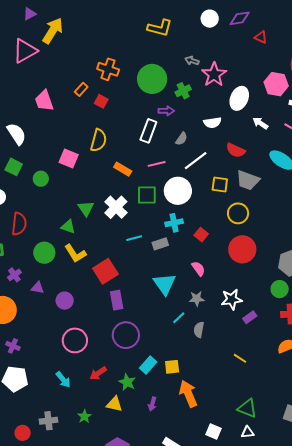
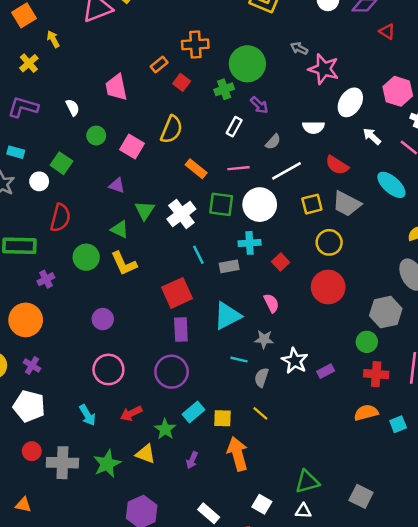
orange cross: (108, 69) -> (195, 44), turned -30
pink star: (214, 75) -> (324, 69), turned -30
green cross: (183, 91) -> (224, 89), moved
pink trapezoid: (44, 101) -> (116, 87), moved
purple arrow: (166, 111) -> (259, 105), turned 35
white rectangle: (148, 131) -> (234, 127), size x0.7
white semicircle: (16, 134) -> (73, 108), size x0.6
green square: (14, 167) -> (61, 163), moved
green circle: (41, 179) -> (96, 136), moved
yellow square: (220, 184) -> (312, 204), turned -30
cyan line: (134, 238) -> (198, 255), turned 70
red square: (105, 271) -> (177, 293), moved
cyan triangle: (165, 284) -> (227, 316), turned 30
purple triangle: (38, 288) -> (117, 186), moved
white star: (232, 299) -> (295, 361), moved, turned 30
purple rectangle: (117, 300) -> (181, 329), moved
cyan line: (179, 318) -> (239, 360), turned 48
yellow line: (240, 358) -> (260, 413), moved
green triangle: (247, 408) -> (307, 482), turned -45
green star: (84, 416) -> (107, 464), size x1.6
gray cross: (48, 421) -> (62, 463), size x1.4
red circle: (23, 433) -> (32, 451), moved

